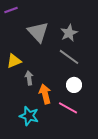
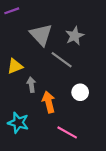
gray line: (69, 57) -> (62, 60), moved
pink line: (68, 108) -> (67, 132), moved
cyan star: (29, 116) -> (18, 123), moved

